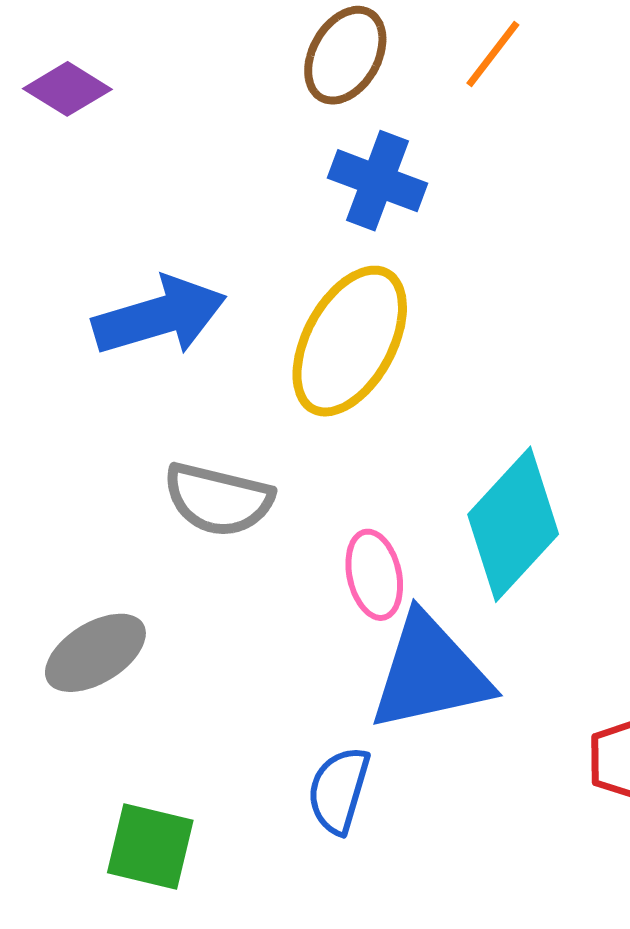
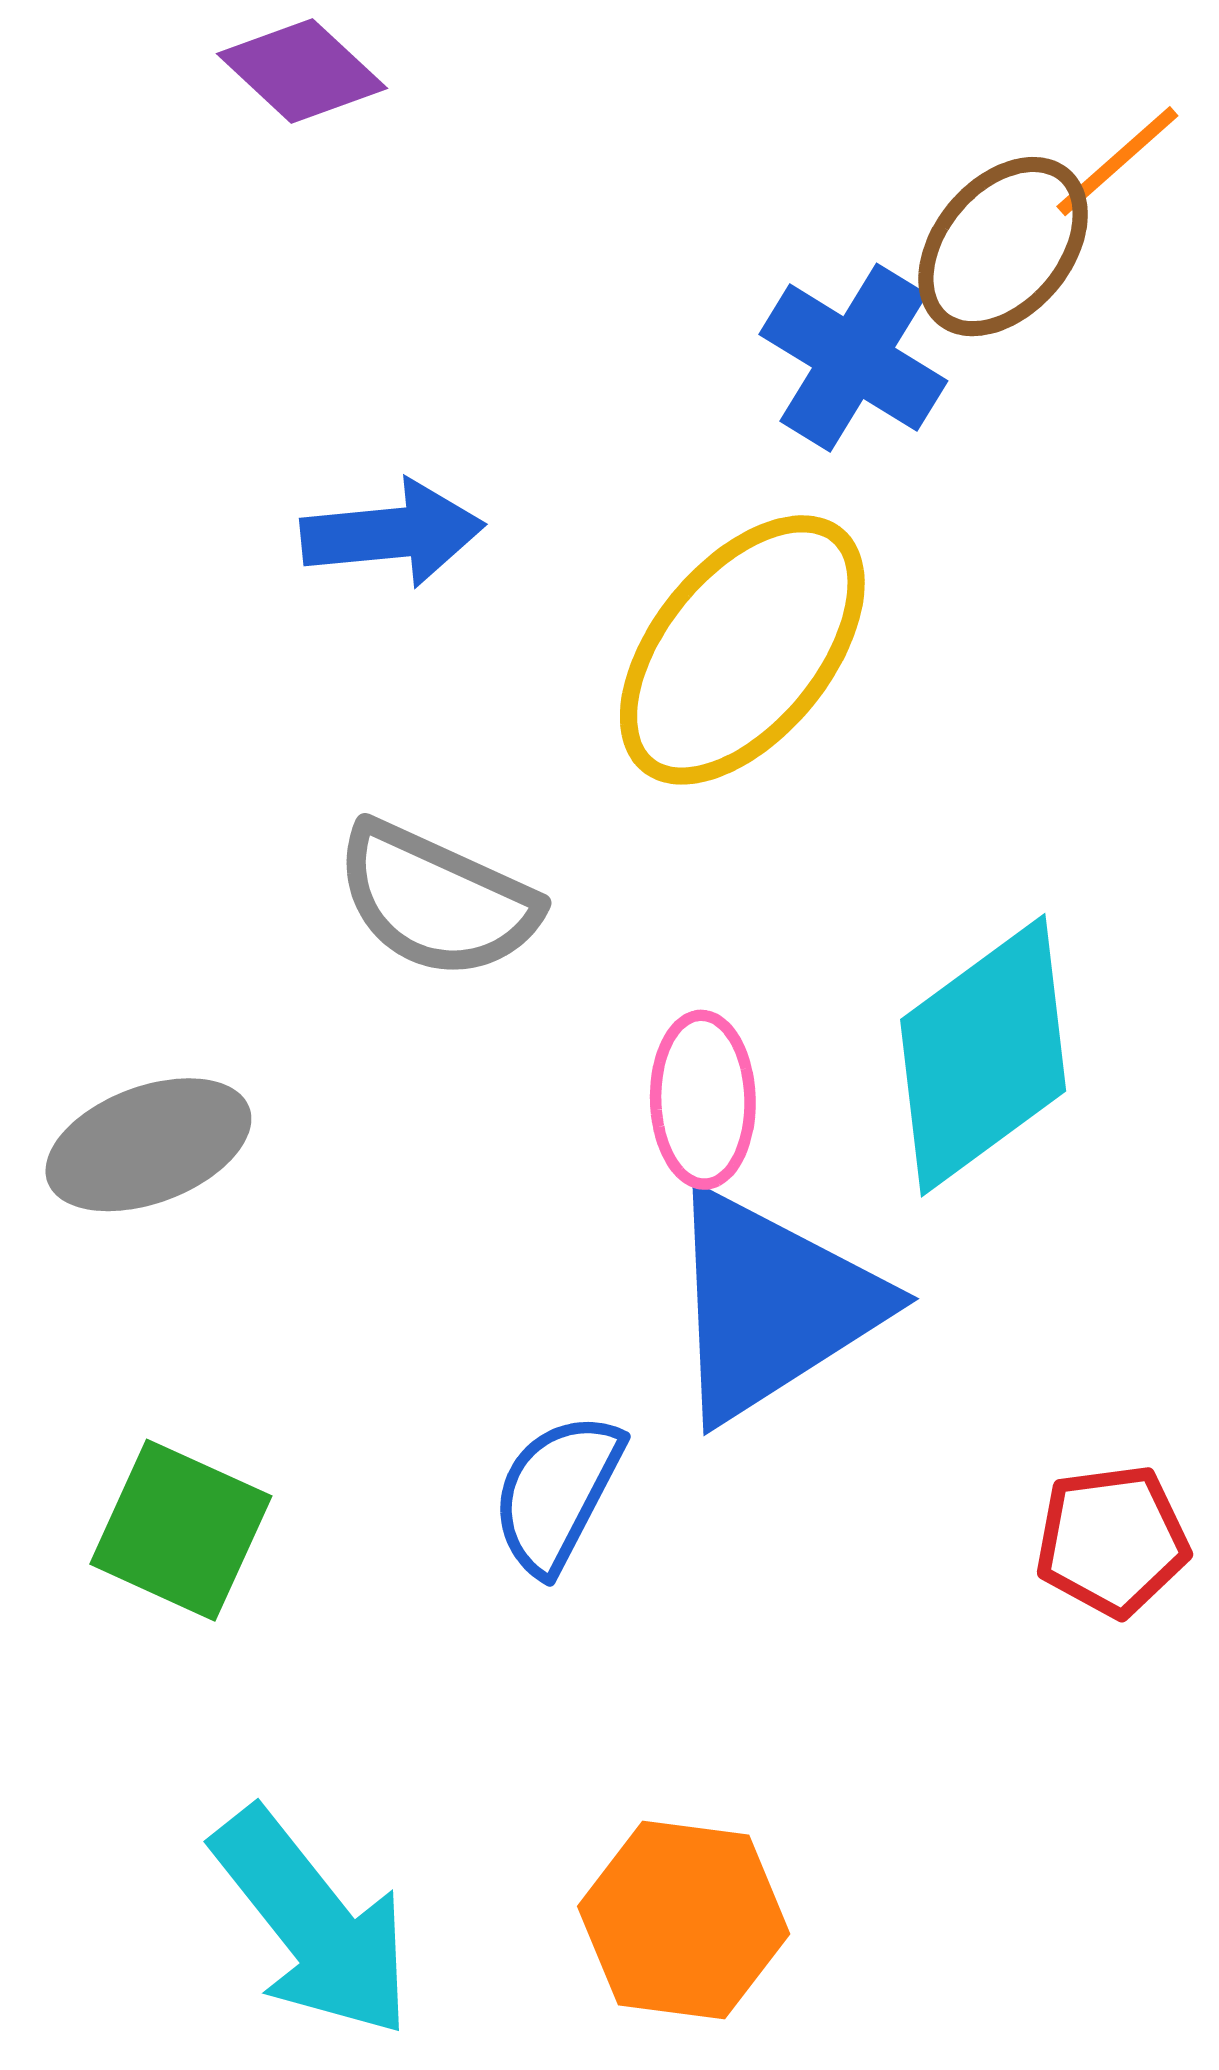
brown ellipse: (345, 55) -> (1003, 247), moved
blue arrow: (159, 316) -> (393, 533), size x0.7
blue triangle: (430, 673) -> (772, 1305), turned -31

